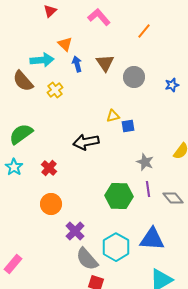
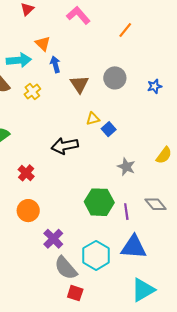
brown triangle: (105, 63) -> (79, 84), moved
blue square: (128, 126) -> (109, 129), turned -32
purple line: (148, 189) -> (126, 212), moved

